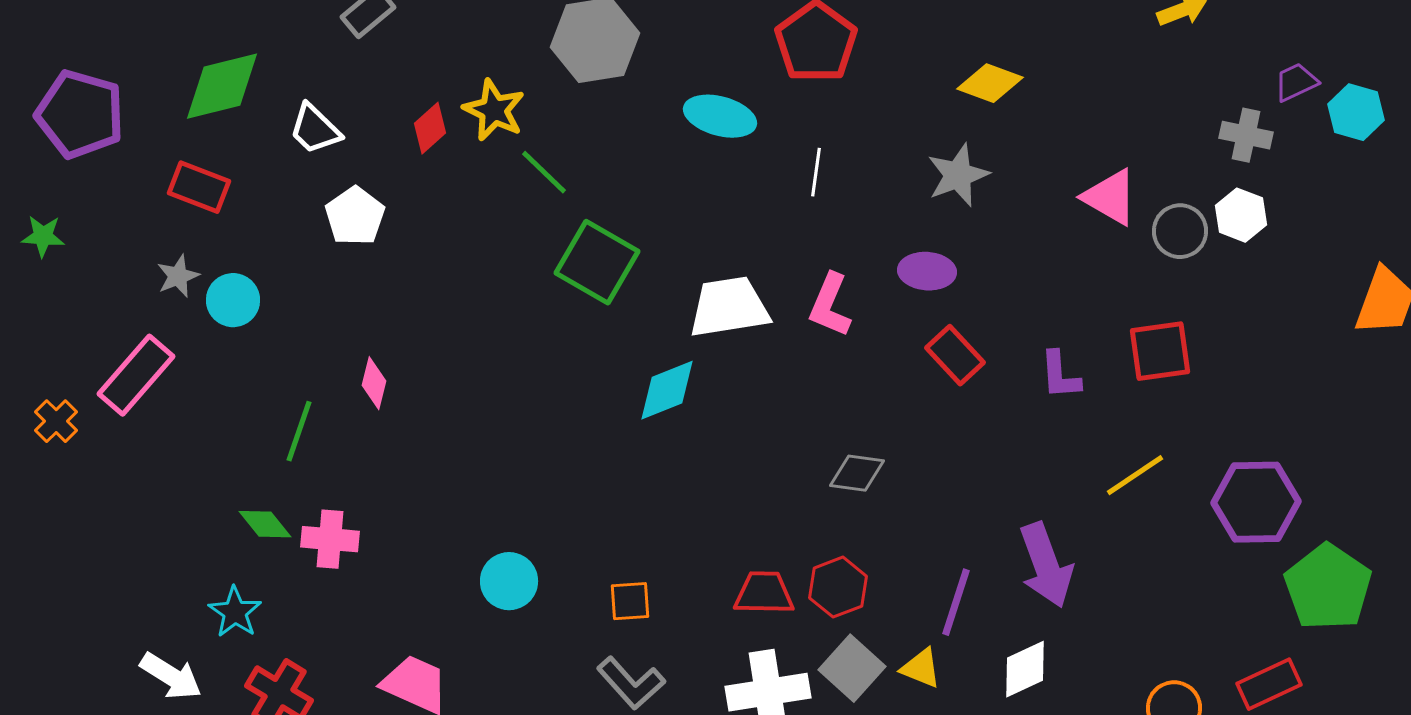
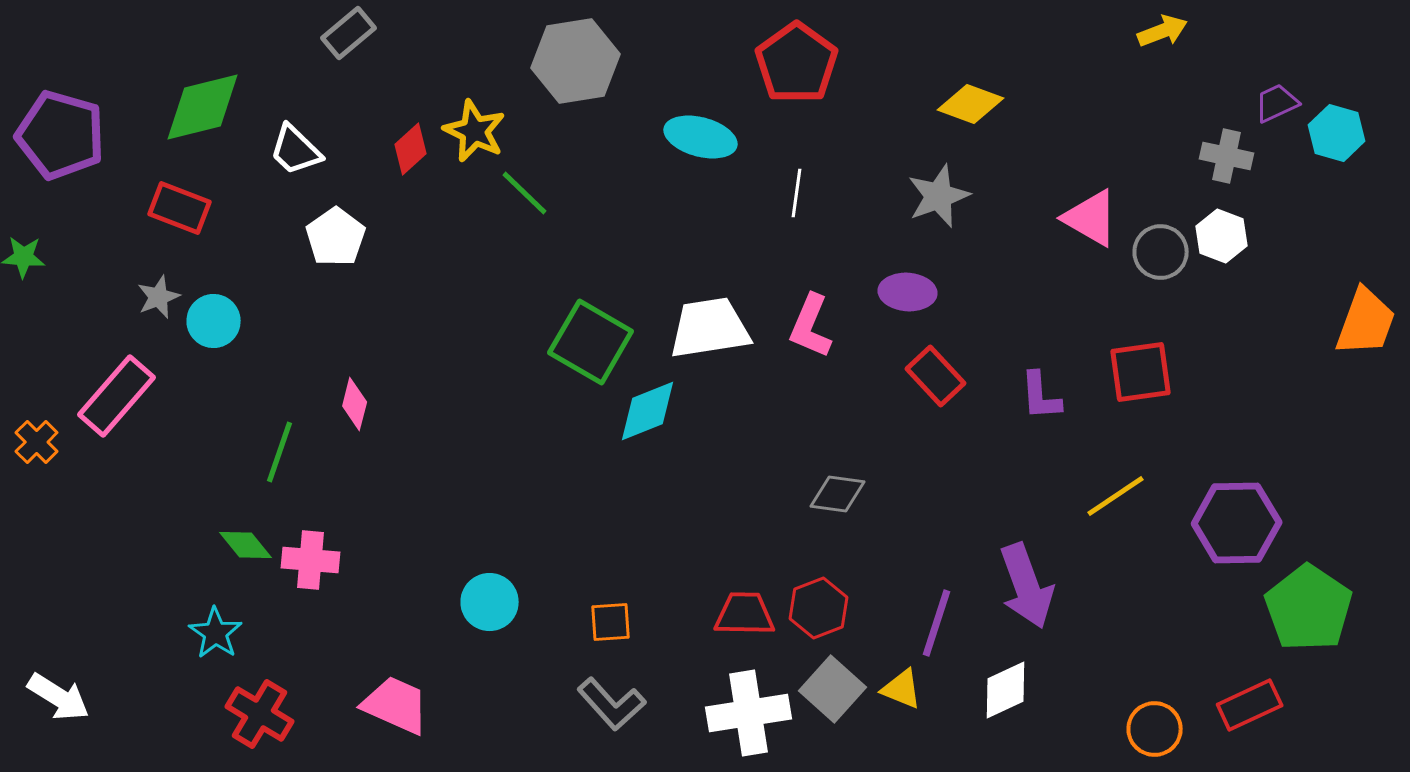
green square: (597, 262) -> (591, 342), moved
white arrow: (171, 676) -> (59, 697), moved

